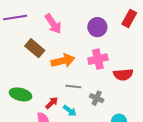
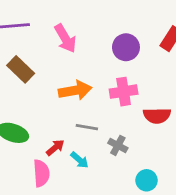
brown rectangle: (35, 48) -> (21, 69), moved

